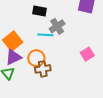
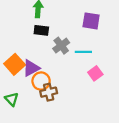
cyan line: (45, 35) -> (83, 52), moved
purple triangle: (13, 57) -> (31, 68), moved

